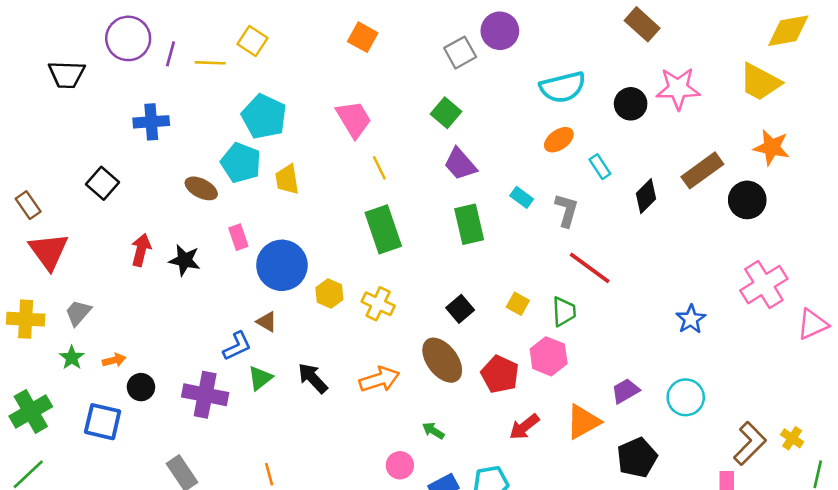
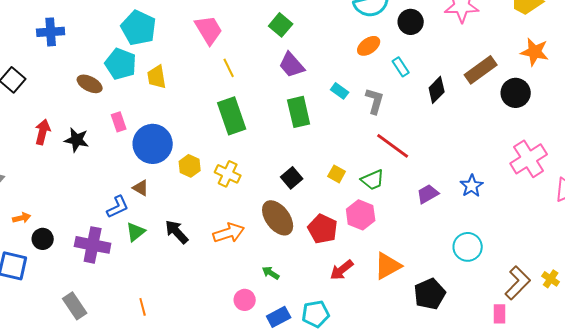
black circle: (631, 104) -> (411, 22), moved
green trapezoid: (564, 311) -> (373, 180), turned 70
purple trapezoid: (625, 391) -> (428, 194), moved

